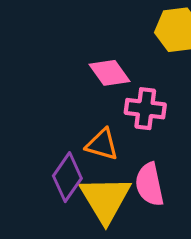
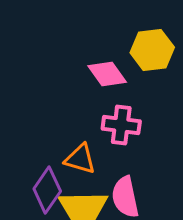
pink diamond: (109, 73) -> (107, 74), moved

